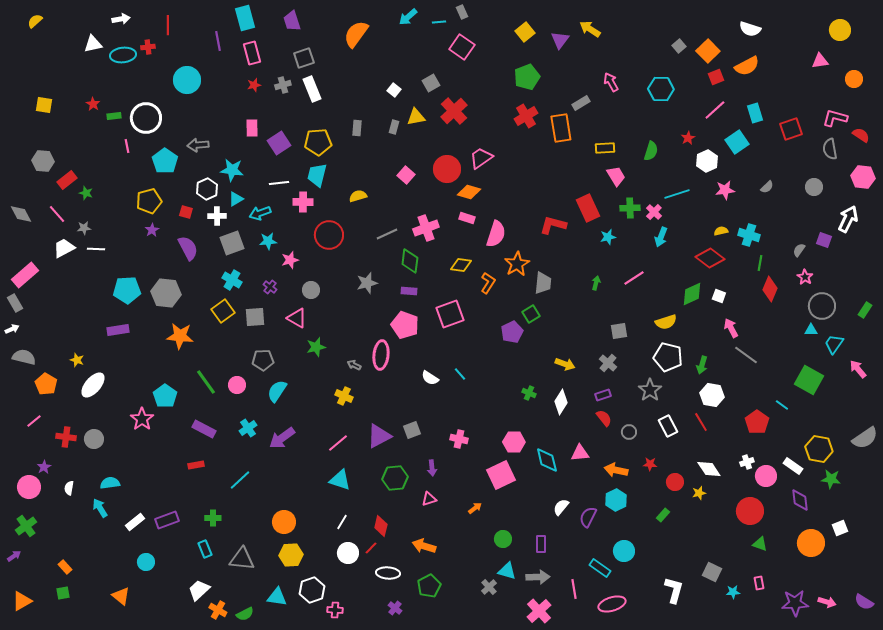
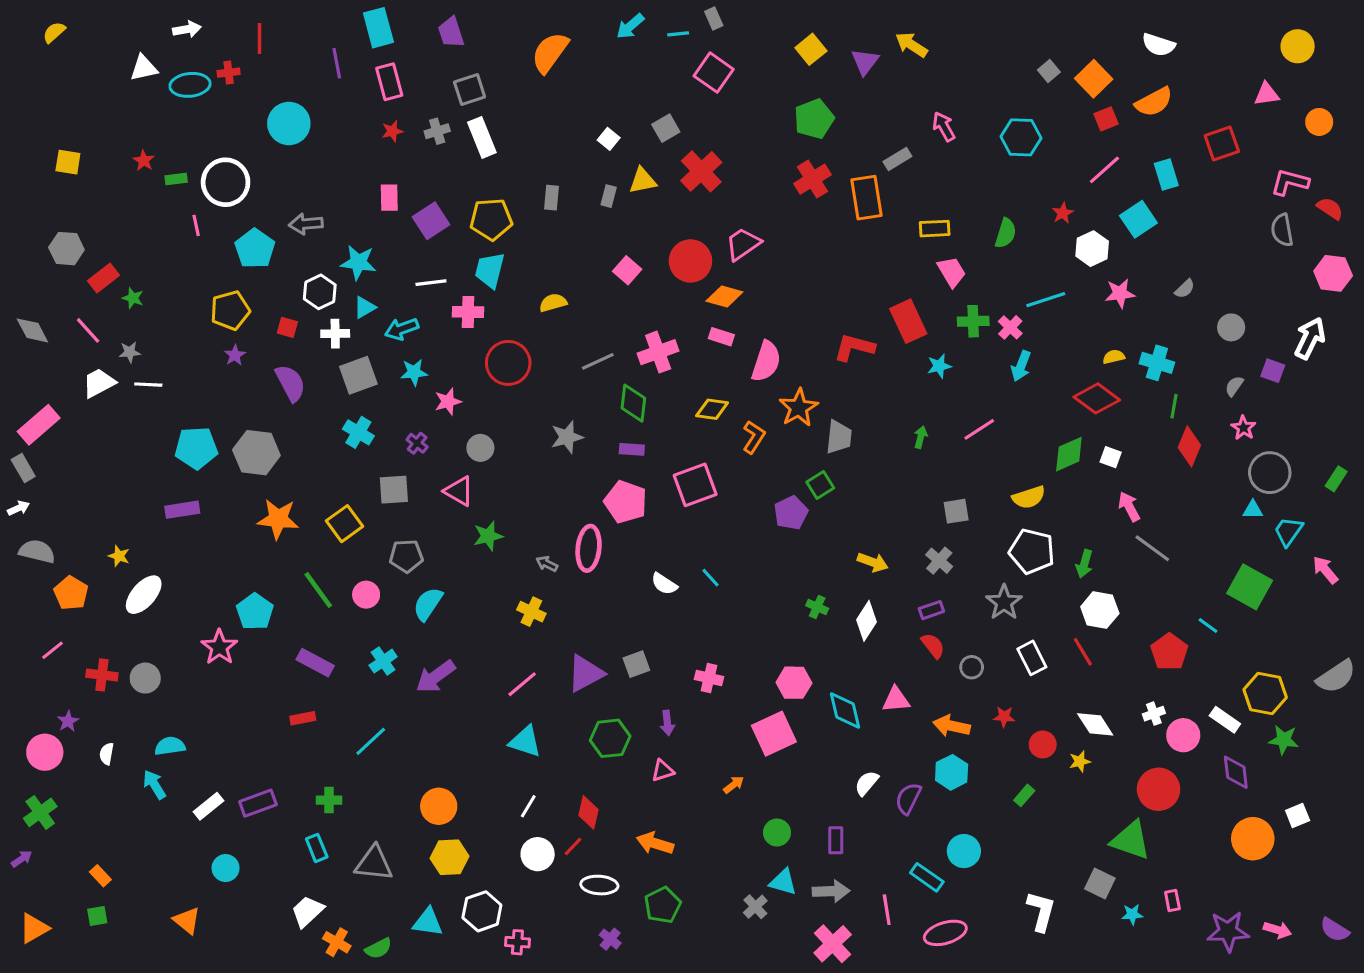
red square: (791, 129) -> (1222, 144), moved
gray circle: (814, 187) -> (1231, 327), moved
yellow square: (223, 311) -> (344, 524), moved
green triangle: (760, 544) -> (1131, 840), moved, size x1.8

